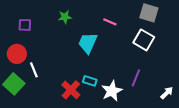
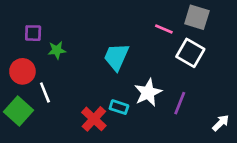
green star: (65, 17) -> (57, 50), moved
pink line: (110, 22) -> (164, 29), moved
white star: (112, 91) -> (148, 93), moved

